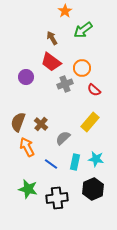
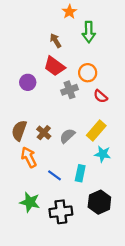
green arrow: (83, 30) -> (89, 32), turned -54
gray semicircle: (63, 138) -> (67, 136), moved
cyan star: (96, 159) -> (103, 154), moved

